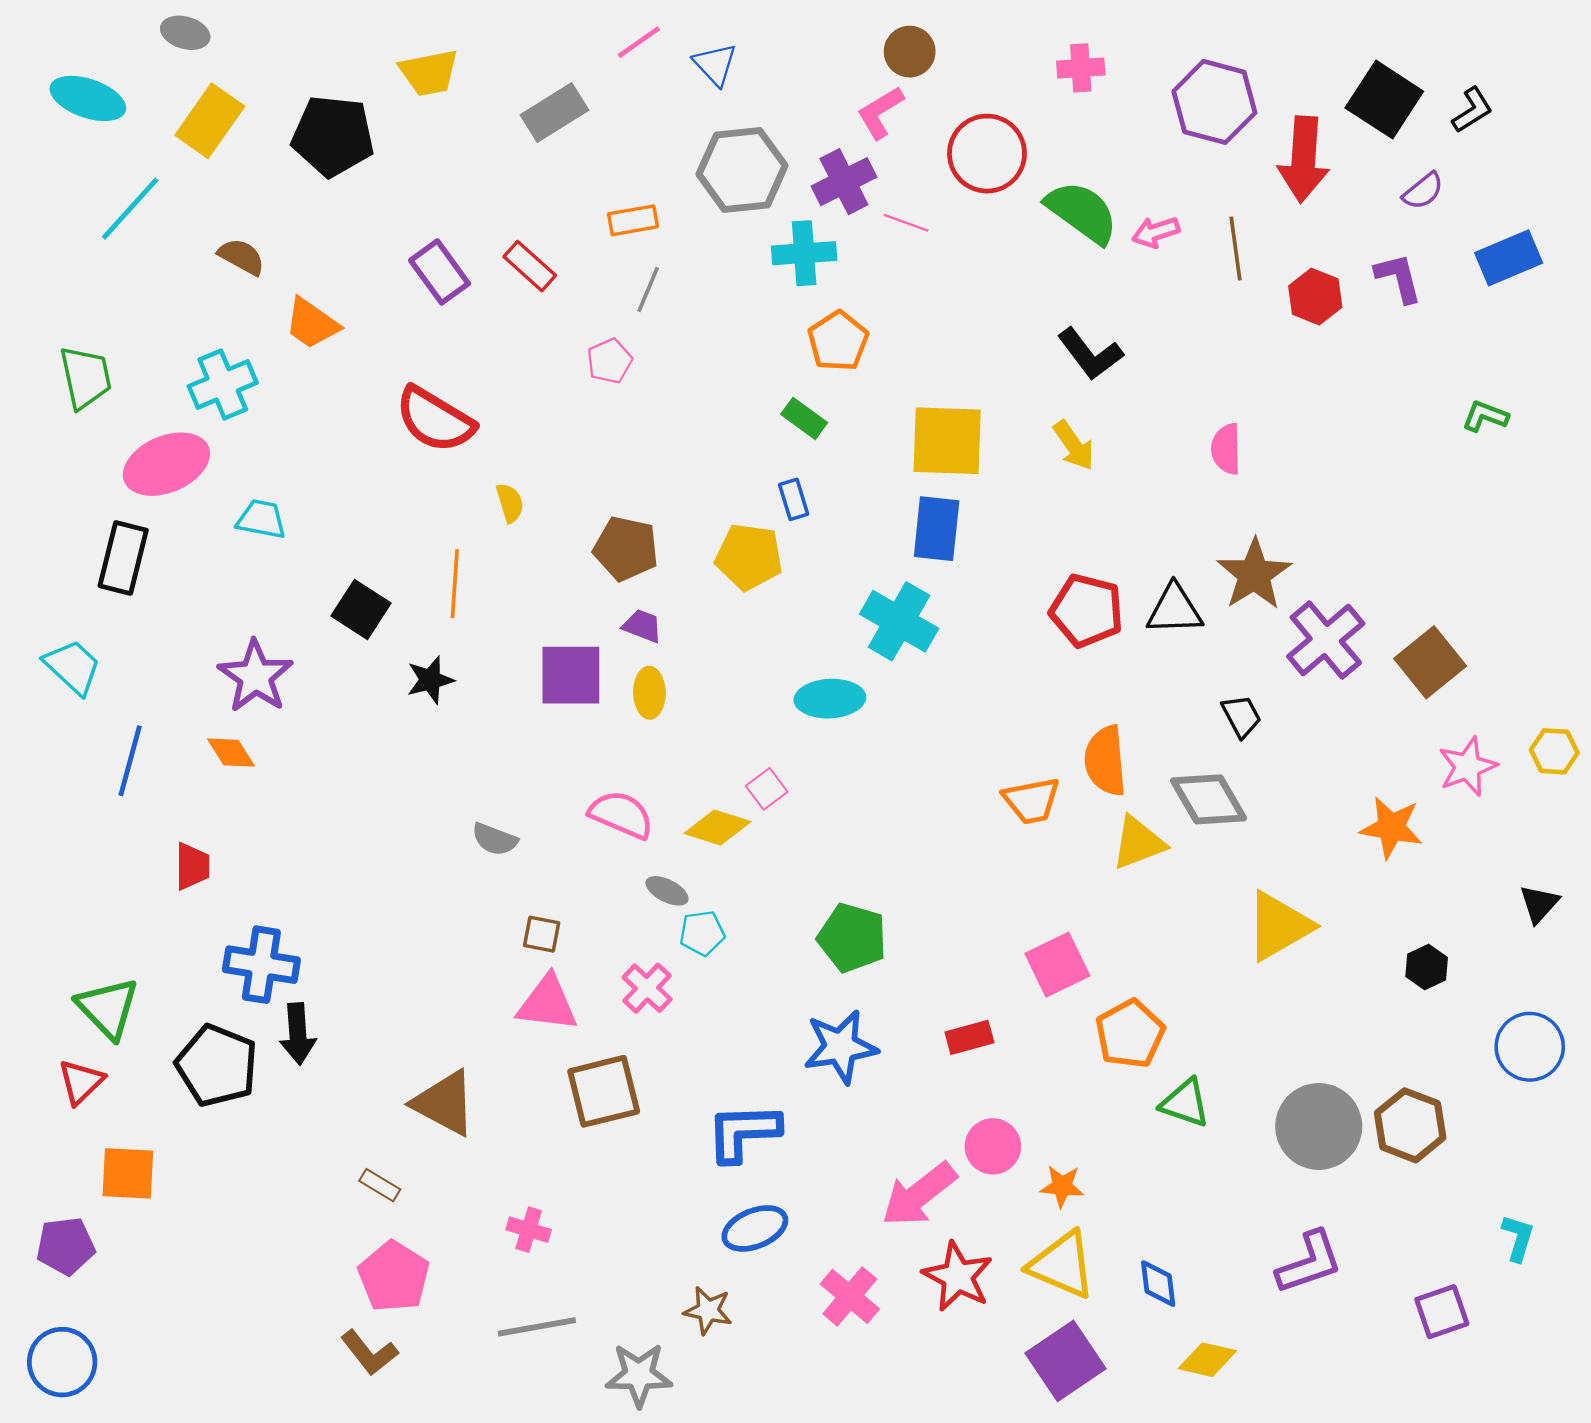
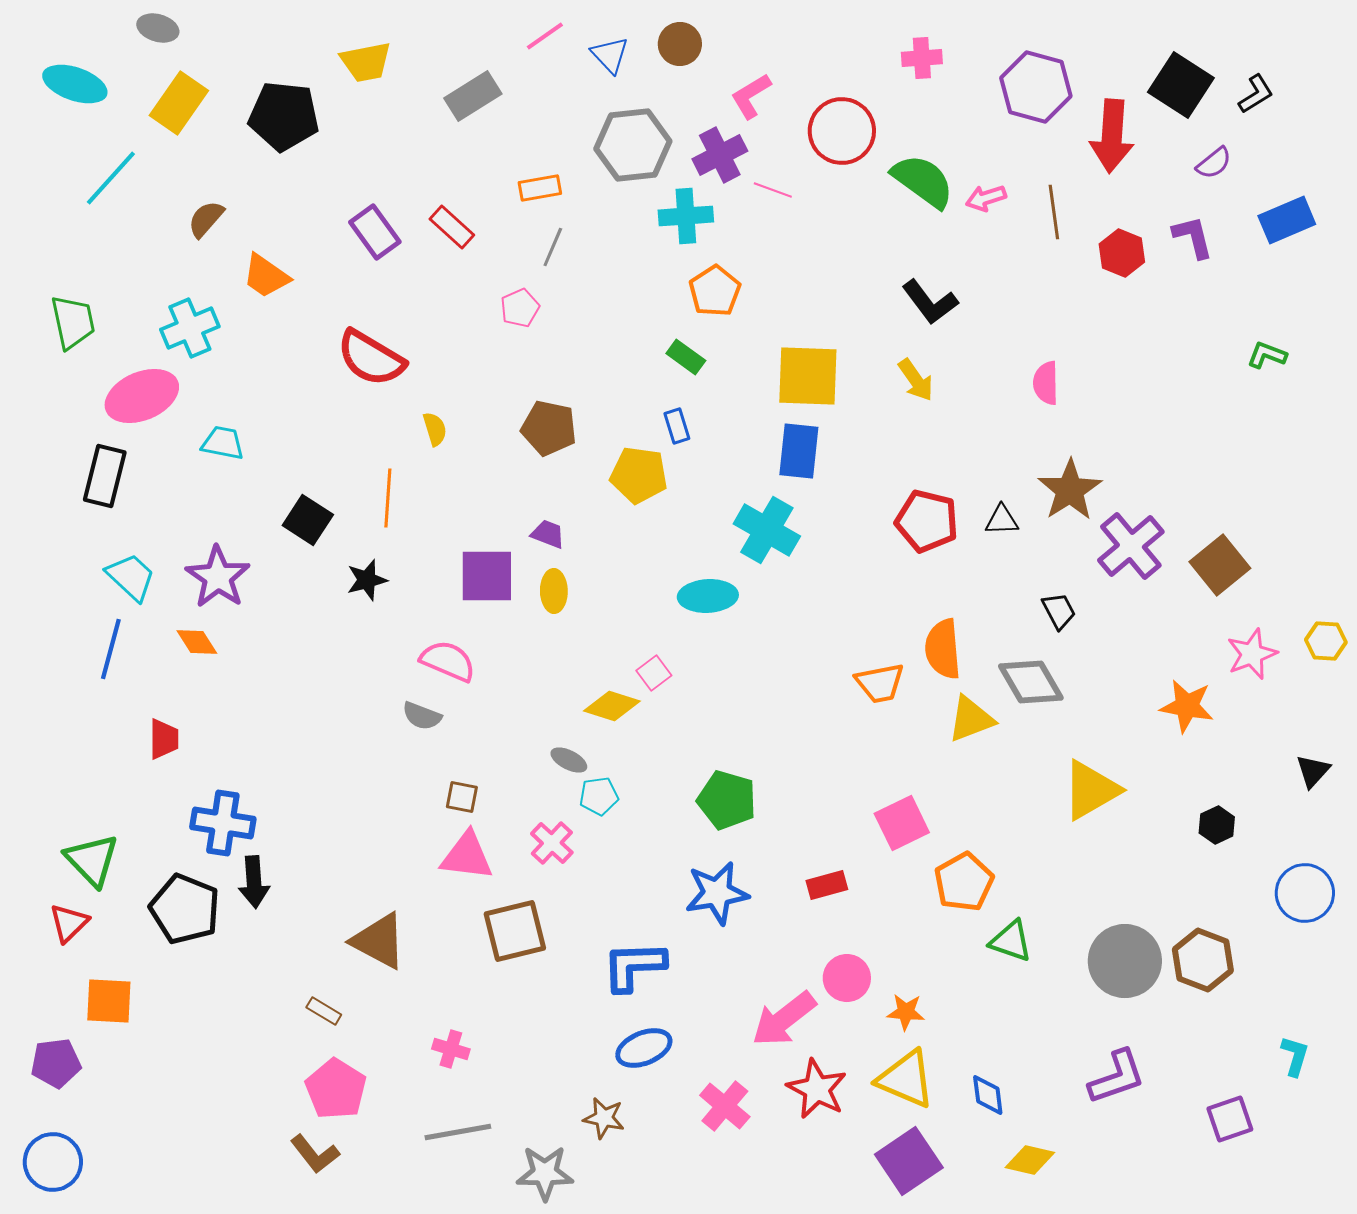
brown circle: (910, 52) -> (680, 44), moved
brown semicircle: (241, 257) -> (206, 219), turned -78
brown pentagon: (626, 549) -> (549, 428), moved
black triangle: (1175, 610) -> (1002, 520), size x0.7
cyan trapezoid: (73, 667) -> (131, 577), moved
pink semicircle: (621, 815) -> (448, 661), moved

